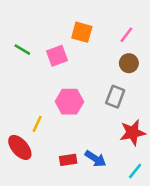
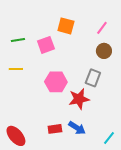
green line: (22, 50) -> (18, 40), turned -40
yellow line: (37, 124) -> (16, 69), moved, turned 64
red star: (133, 133) -> (79, 99), moved
red ellipse: (20, 147) -> (16, 136), moved

